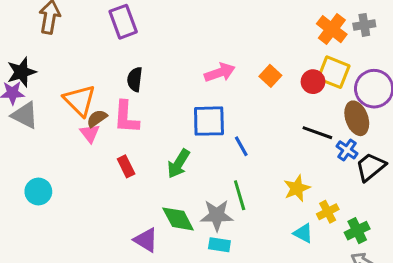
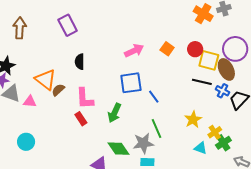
yellow square: (334, 72) -> (209, 60), moved
pink L-shape: (126, 117) -> (85, 98), moved
pink triangle: (90, 133) -> (30, 101), moved, turned -40
green cross: (357, 231) -> (223, 143), moved

